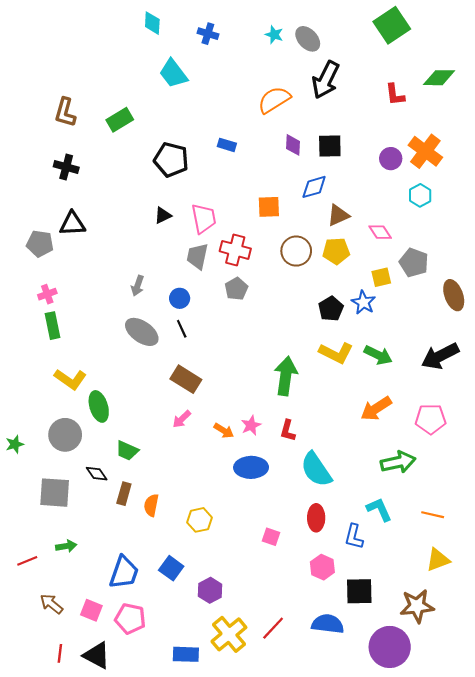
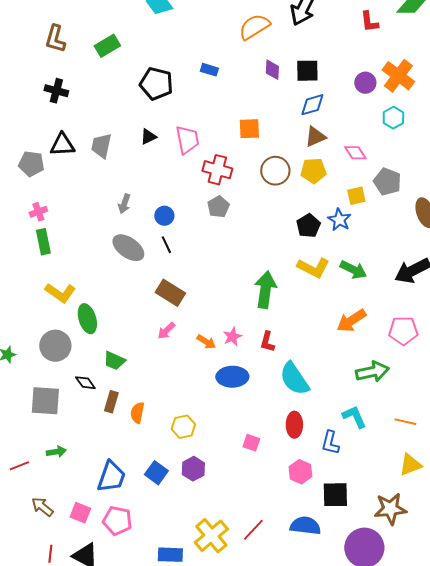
blue diamond: (314, 187) -> (312, 105), moved
gray trapezoid: (197, 256) -> (101, 146), moved
purple hexagon: (210, 590) -> (193, 469), moved

